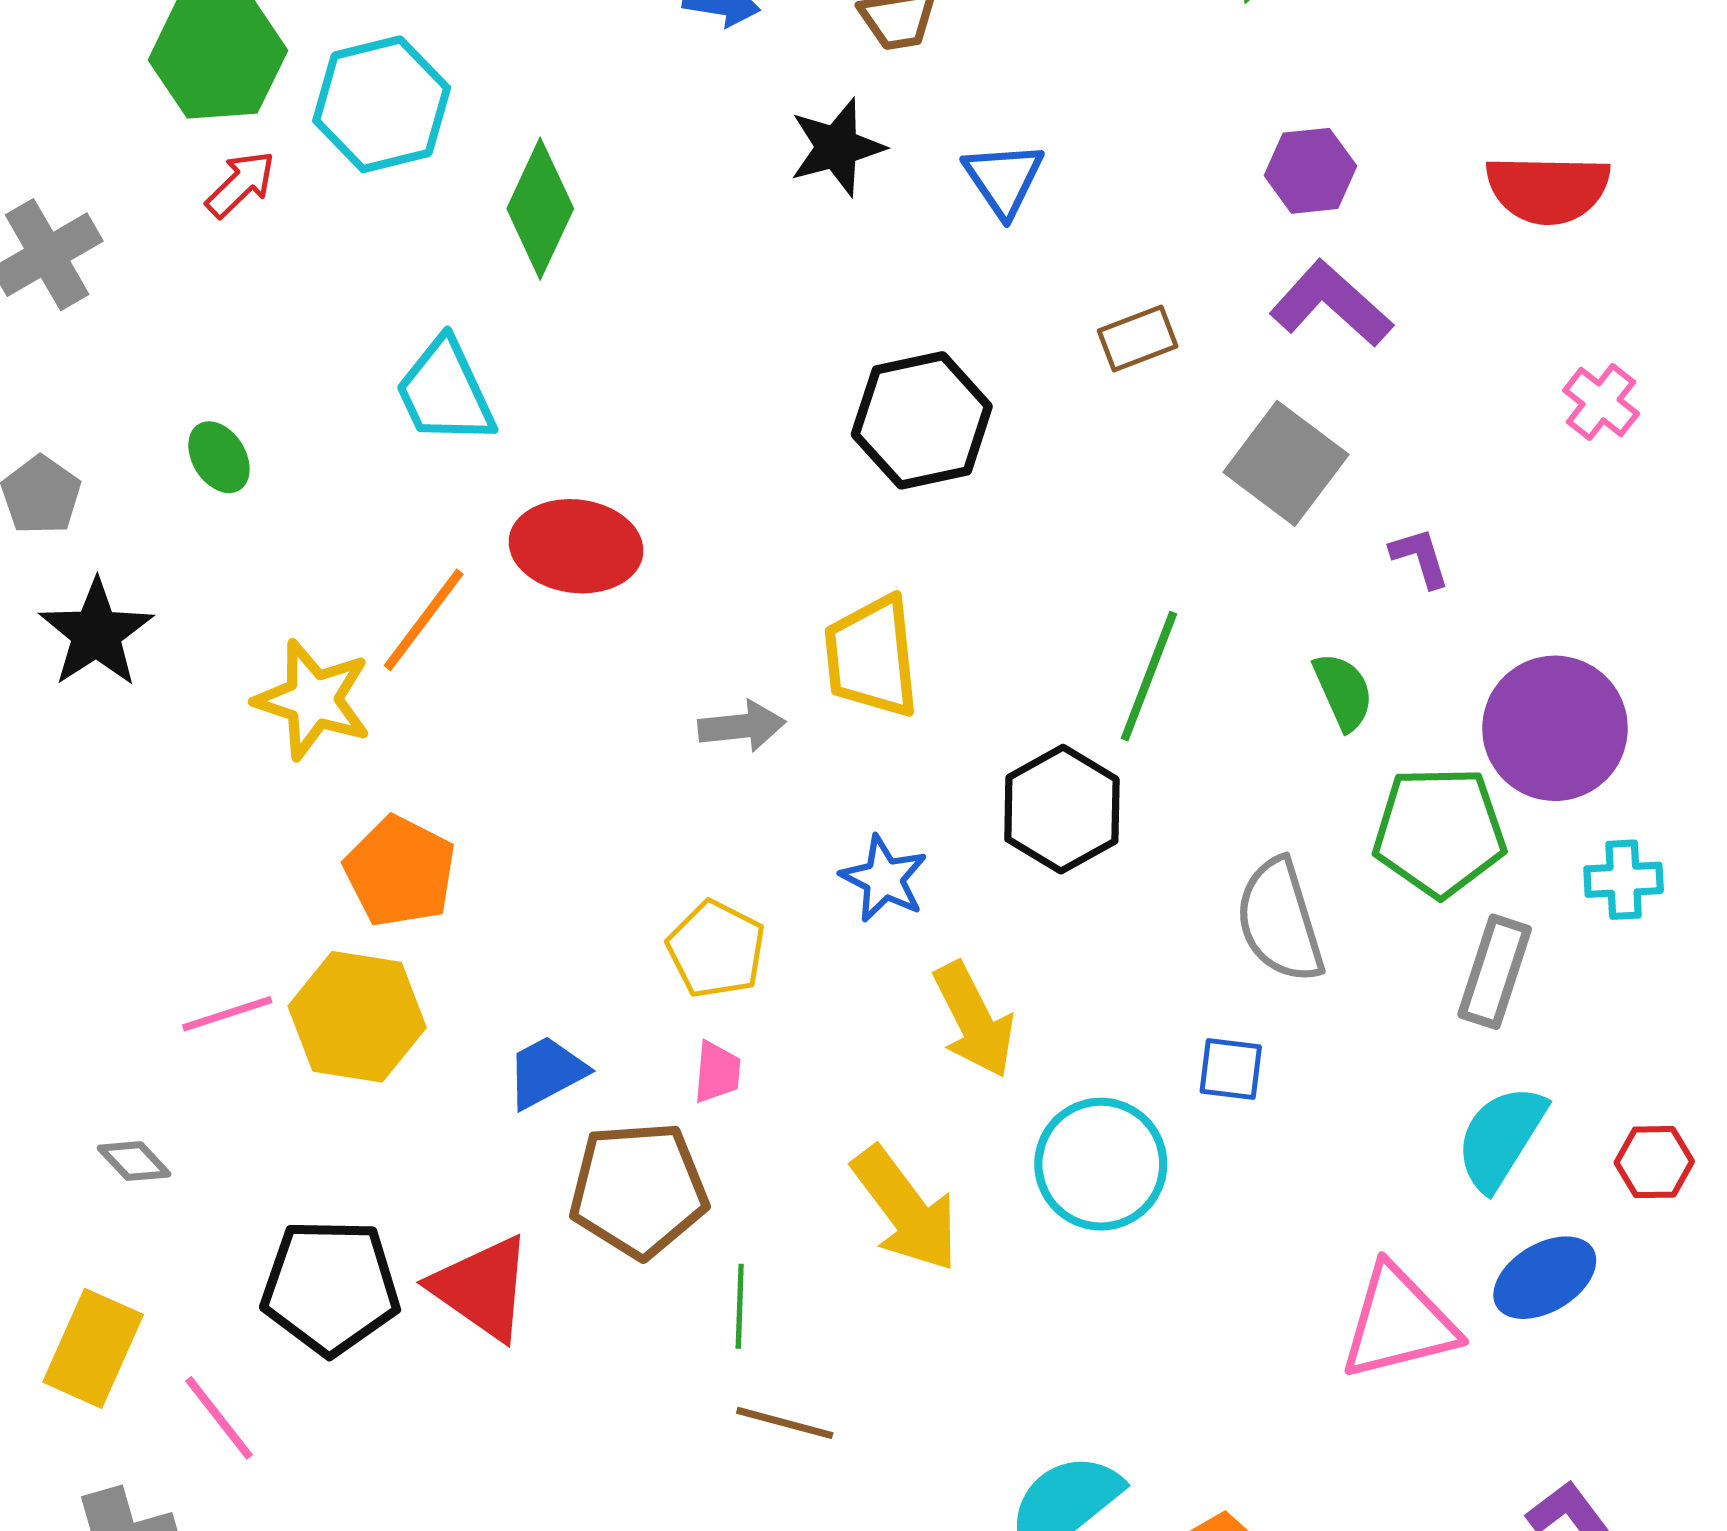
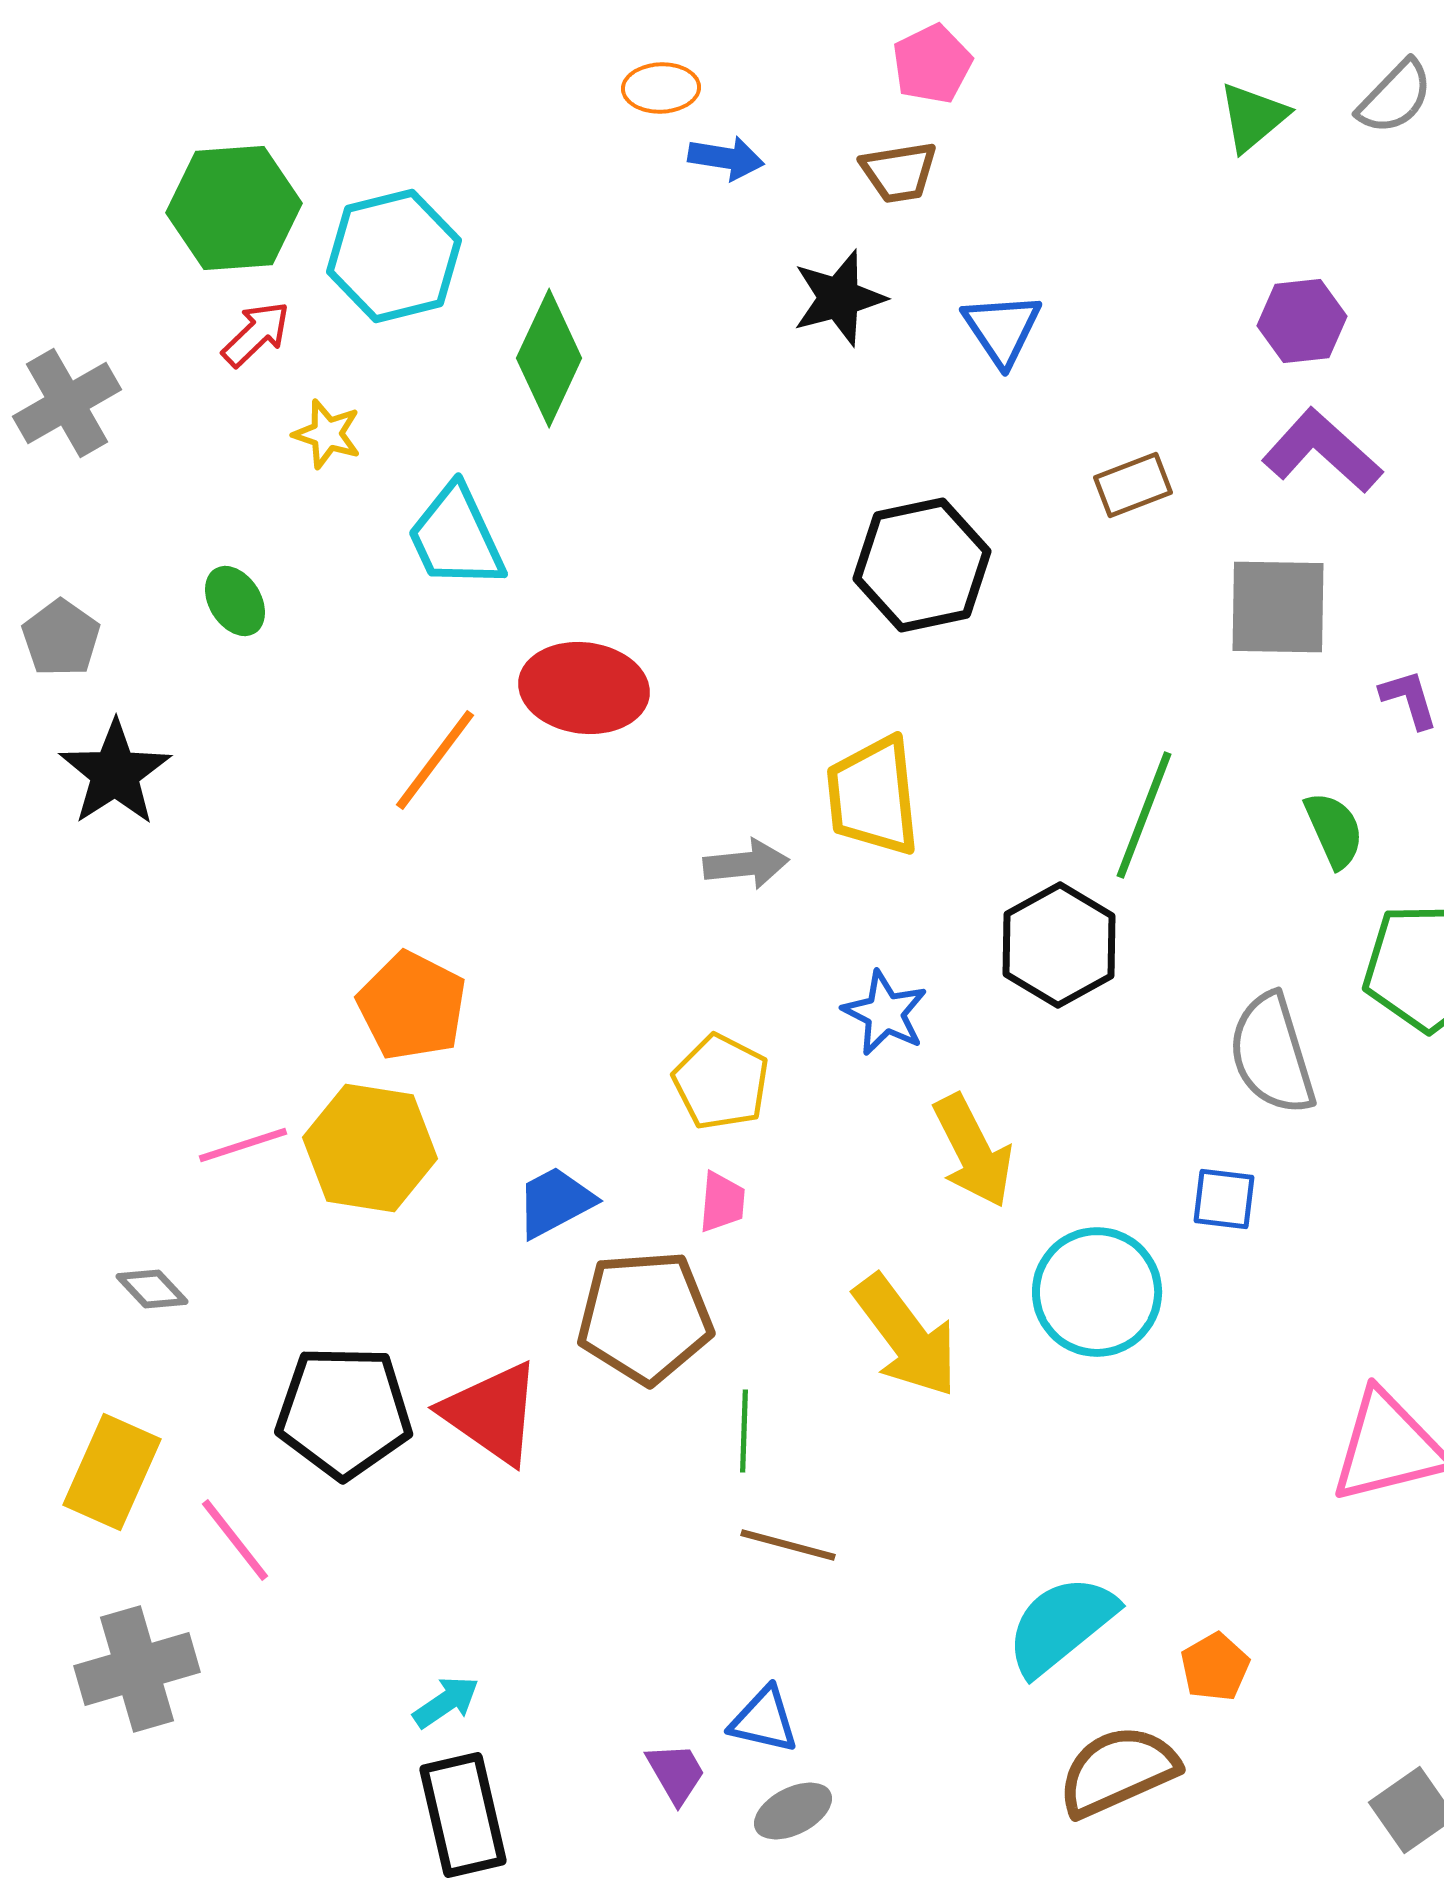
gray square: (1286, 463) -> (1278, 607), turned -36
yellow star: (313, 700) -> (327, 434), moved, size x0.6

